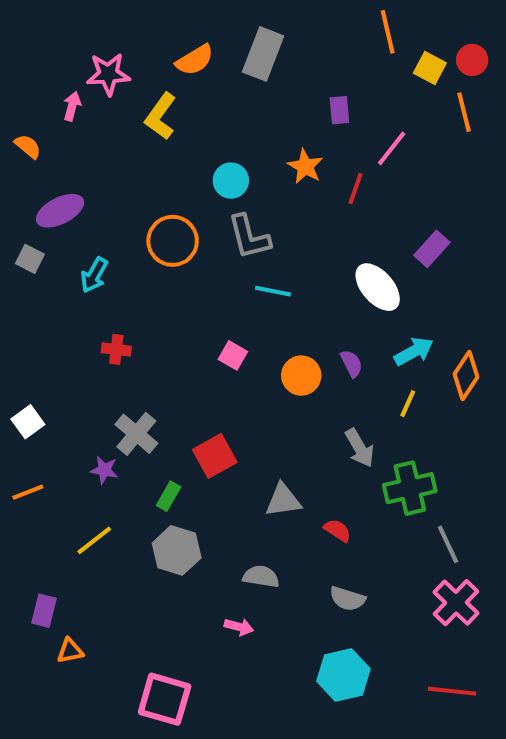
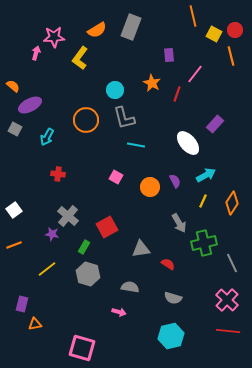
orange semicircle: (28, 146) -> (13, 86), moved
orange diamond: (466, 376) -> (232, 203), moved
gray line: (448, 544) -> (232, 263), moved
red line: (452, 691) -> (228, 331), moved

